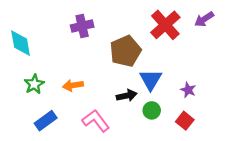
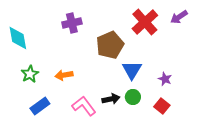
black arrow: (127, 96) -> (111, 99), moved

